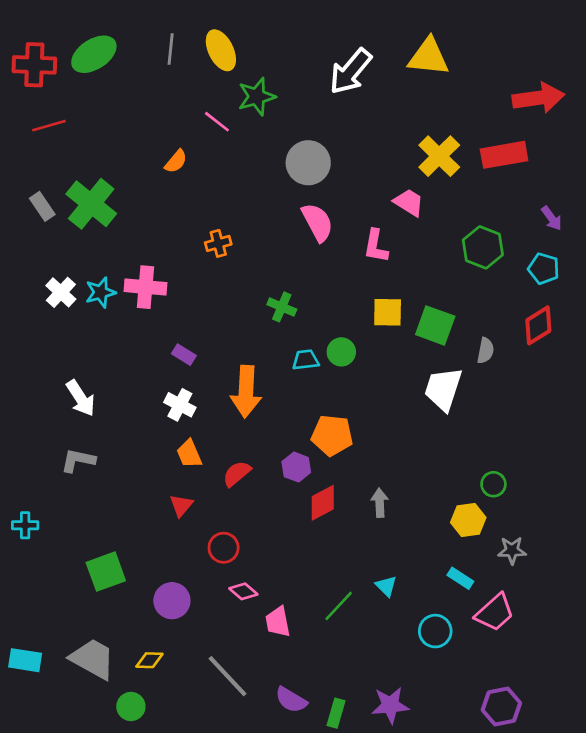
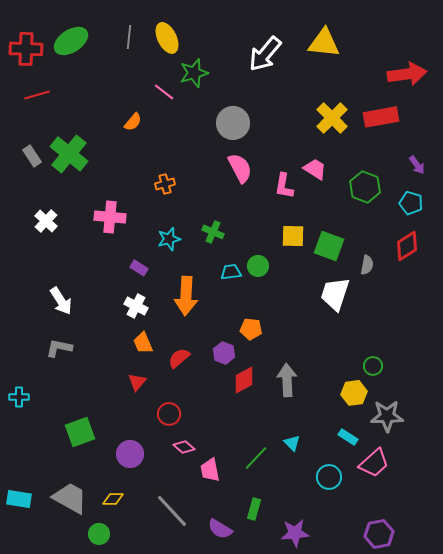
pink trapezoid: (409, 202) -> (315, 169), moved
cyan star: (101, 292) -> (169, 239), moved
orange pentagon: (332, 435) -> (251, 329), size x0.7
gray arrow: (380, 503) -> (287, 380), size x1.5
gray star: (512, 550) -> (387, 416), size x1.5
green rectangle: (336, 713) -> (254, 509), moved

